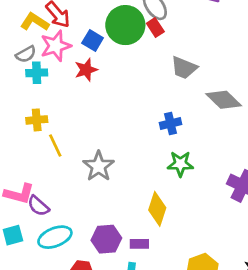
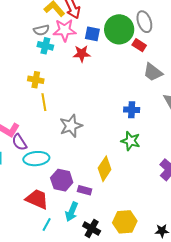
red rectangle: (155, 27) -> (139, 45), moved, turned -40
blue square: (93, 41) -> (92, 34), turned -35
cyan ellipse: (55, 237) -> (36, 159), moved

